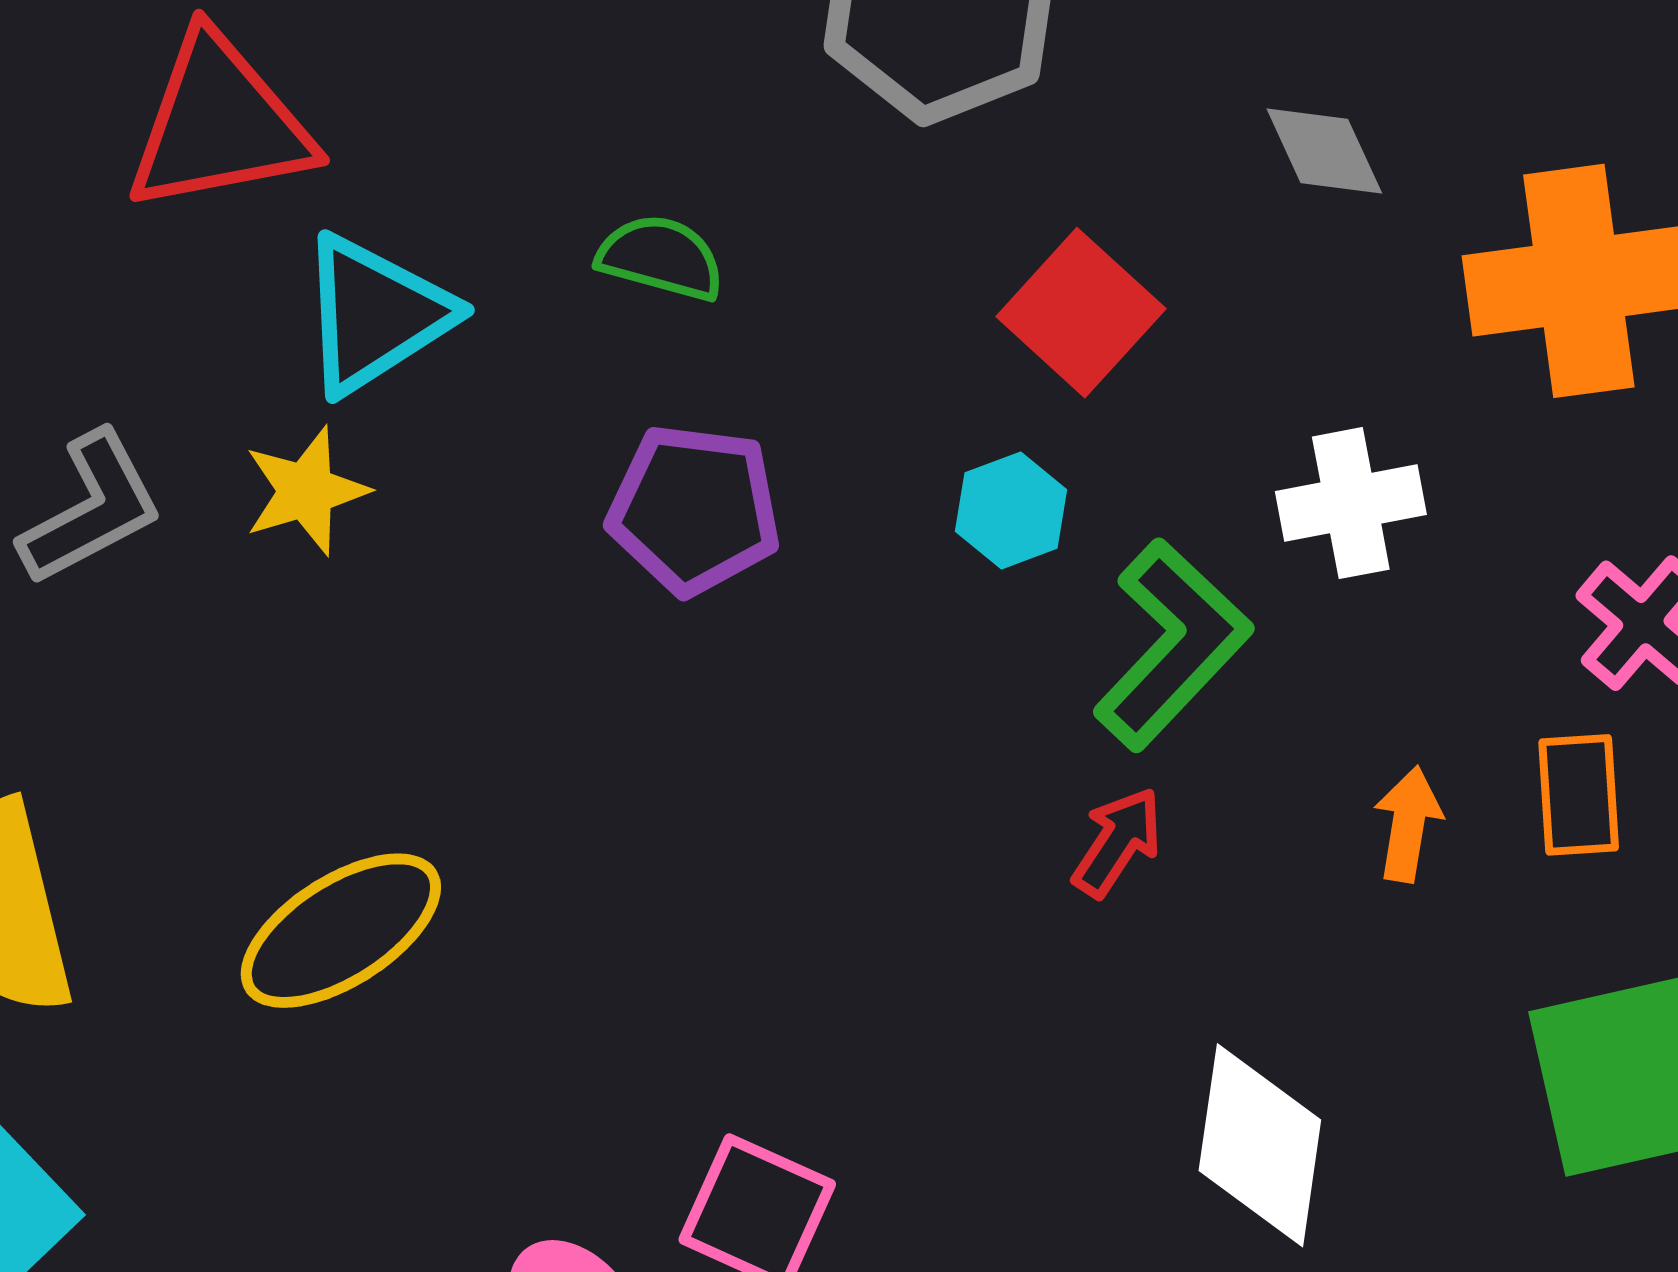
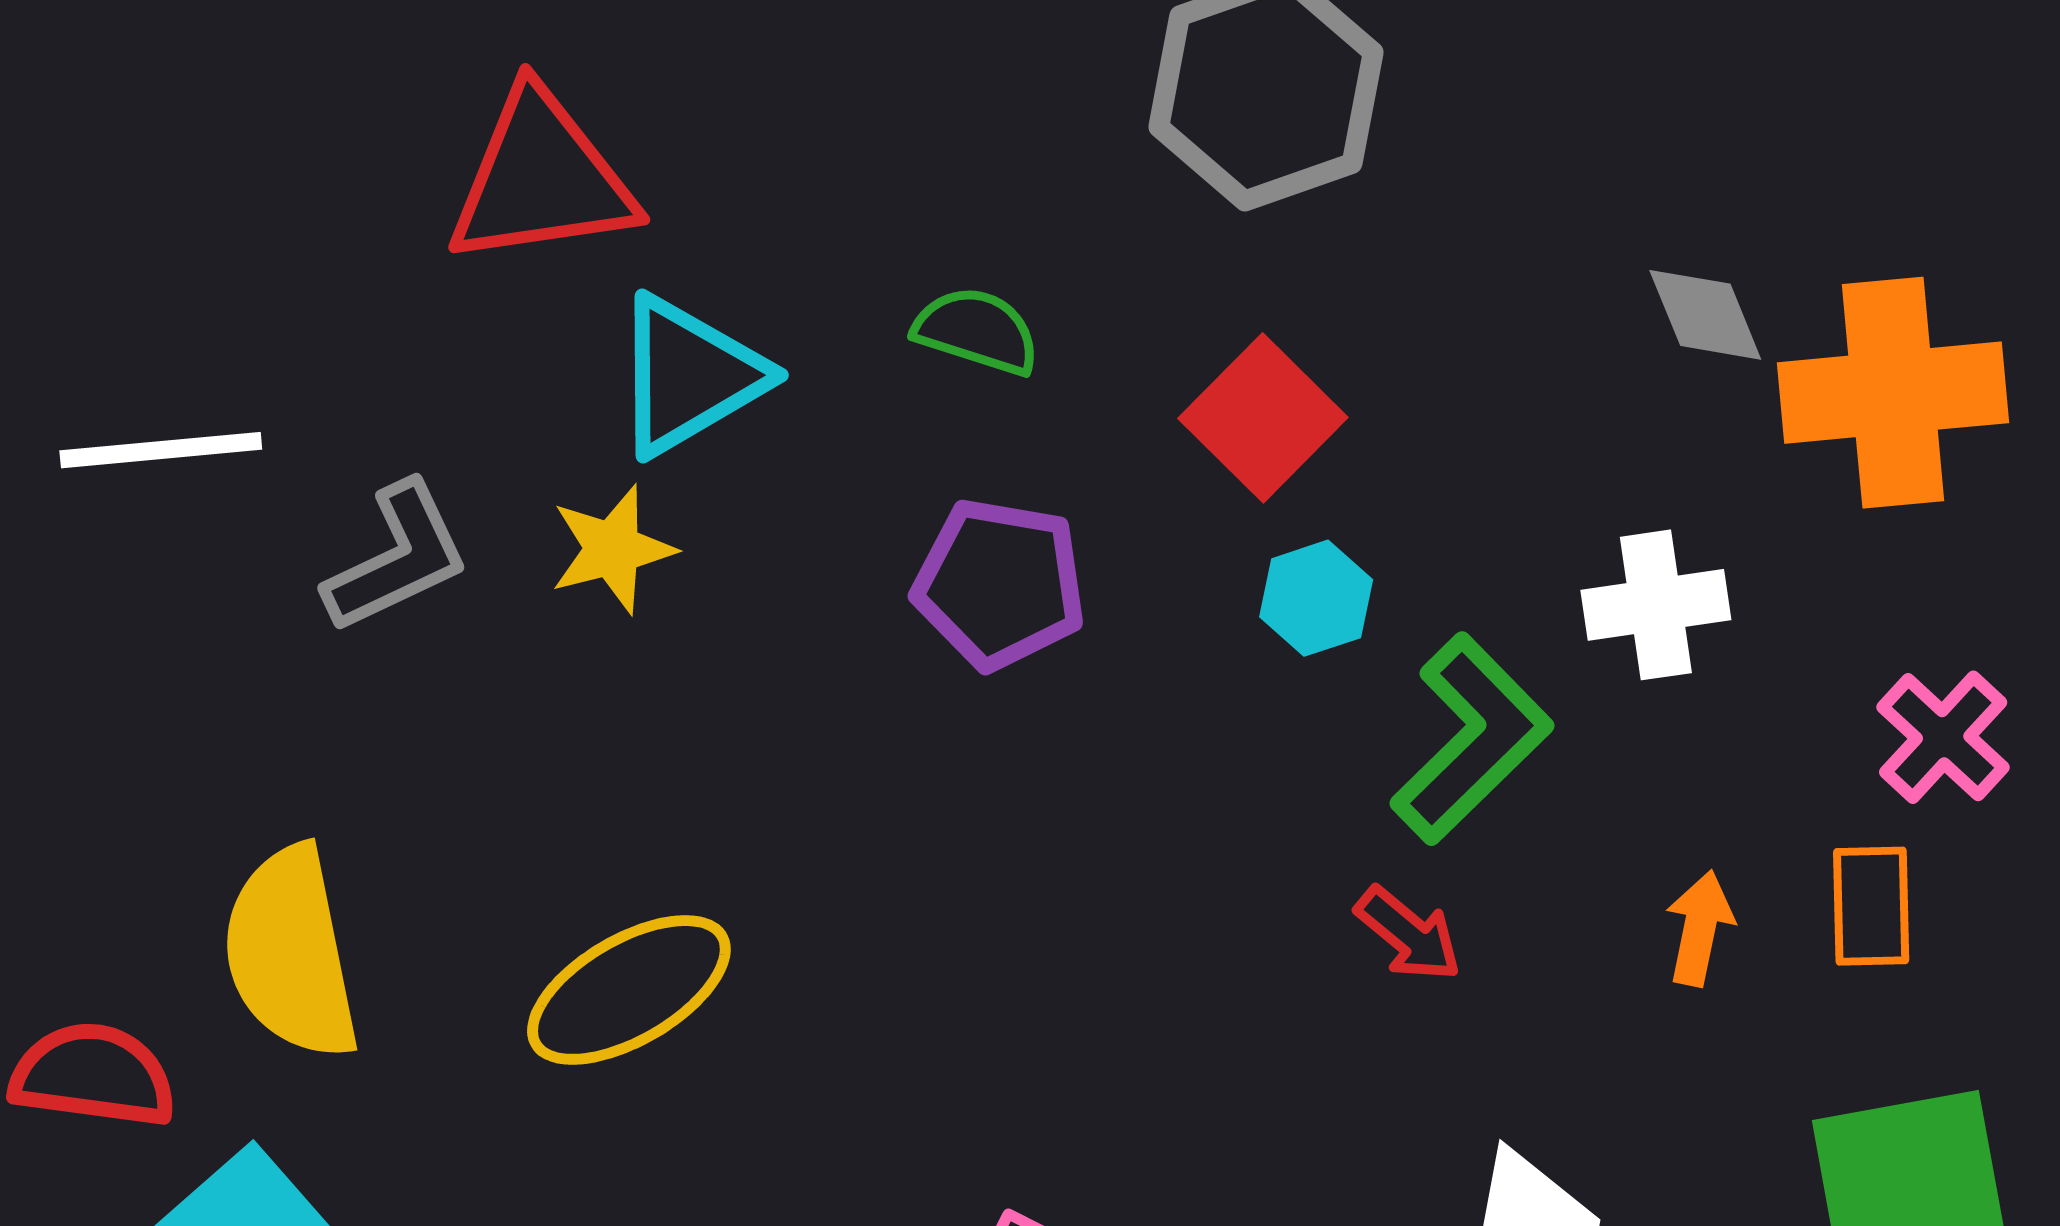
gray diamond: (1324, 151) -> (1705, 315), moved
red square: (1081, 313) -> (1263, 418), moved
red arrow: (1117, 842) -> (1408, 934), turned 94

